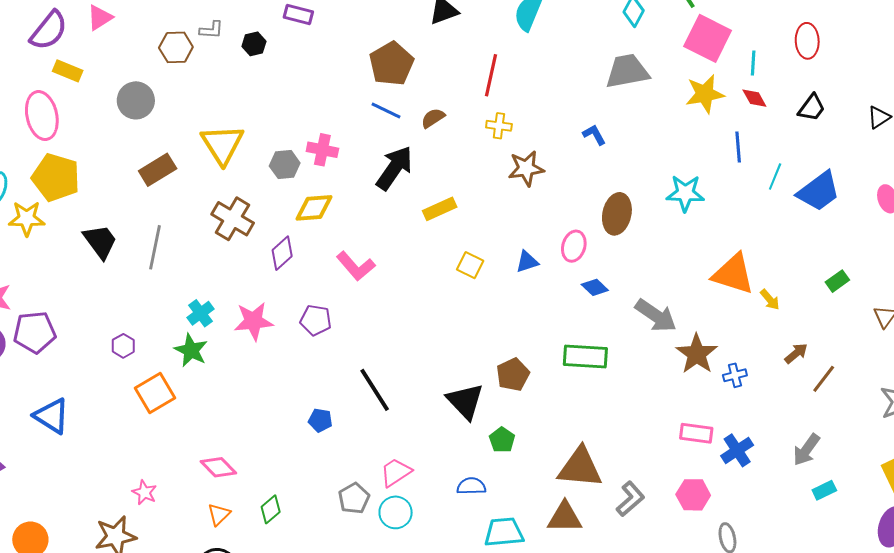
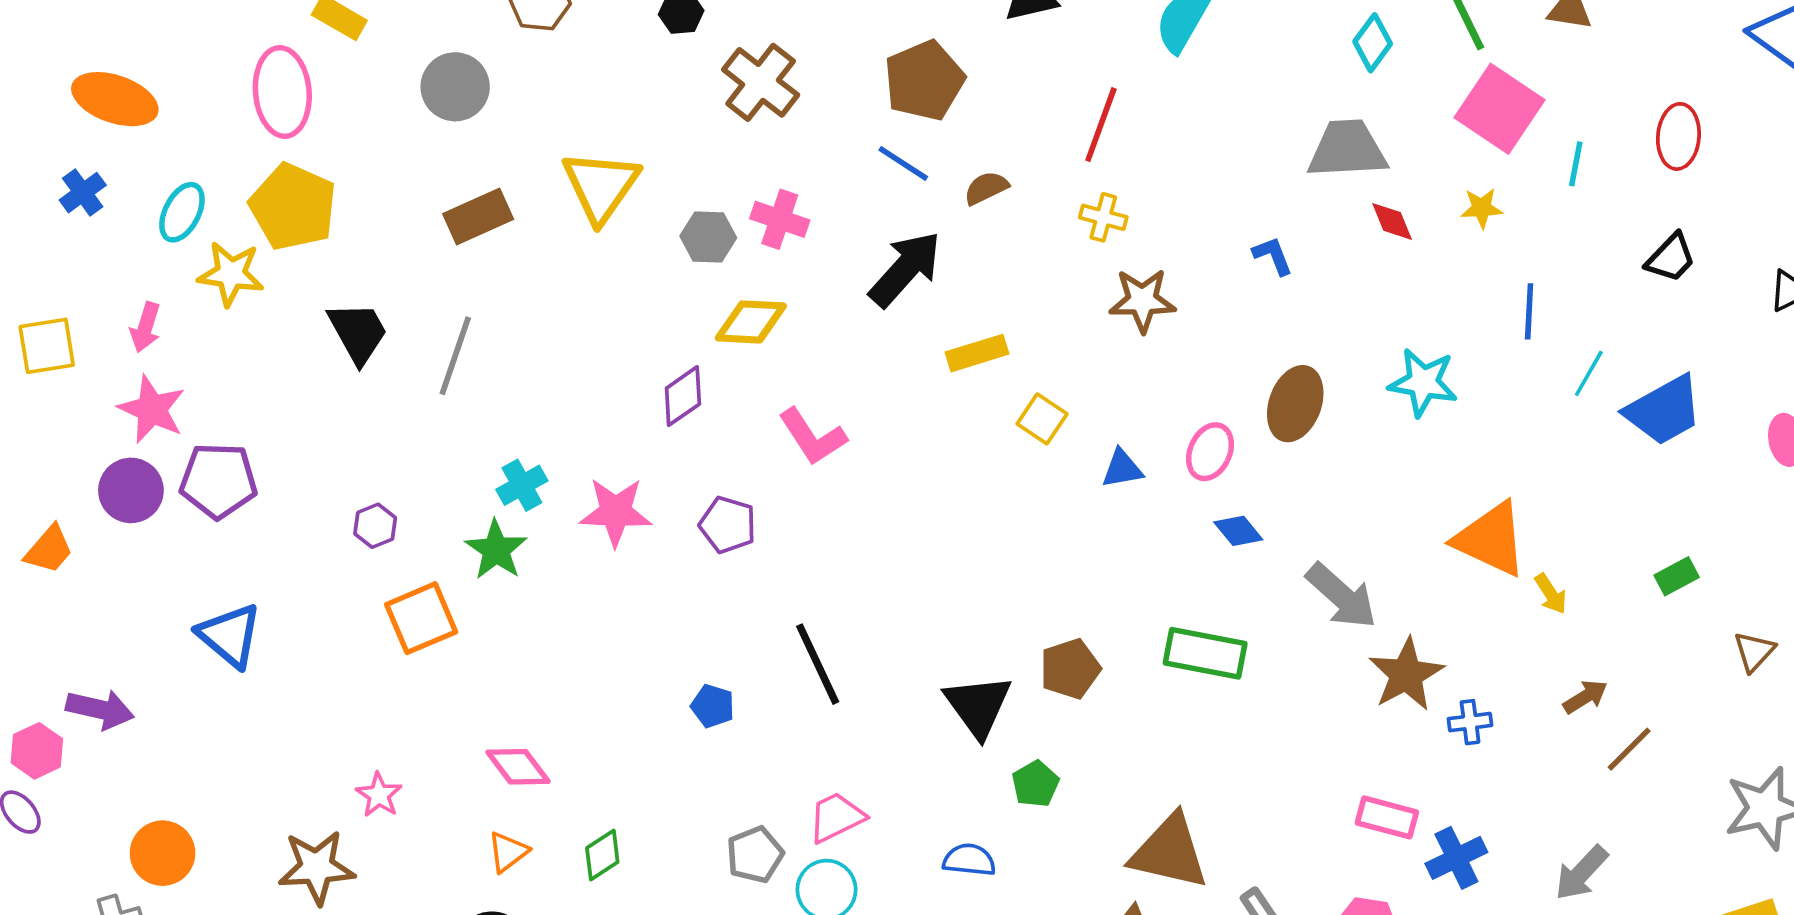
yellow star: (705, 94) -> (1482, 208), size x0.6
red diamond: (754, 98) -> (1392, 221), moved
brown cross: (233, 219) -> (761, 82), moved
yellow square: (470, 265) -> (1042, 419), moved

